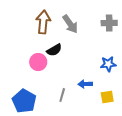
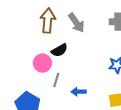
blue arrow: (85, 84) -> (79, 92), moved
gray line: (62, 95) -> (56, 80), moved

